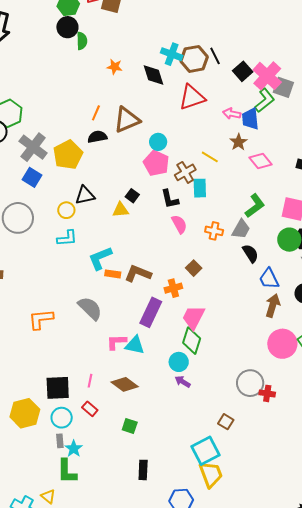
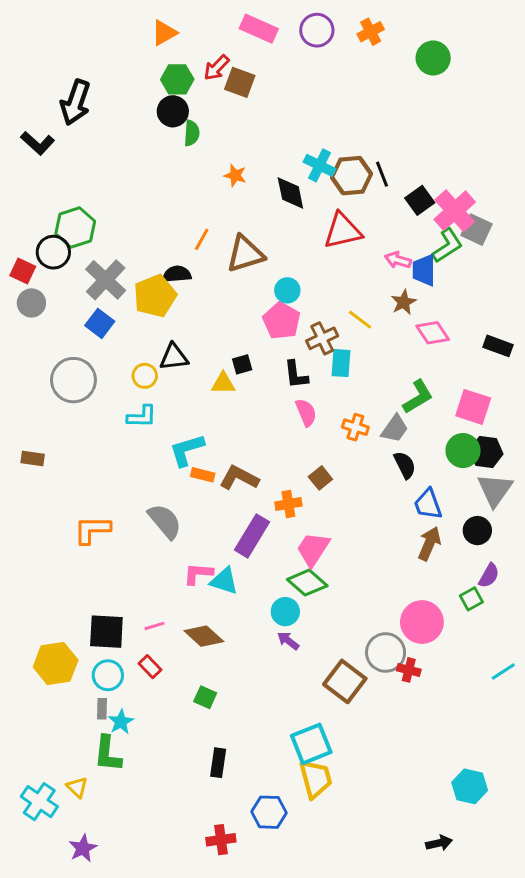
black semicircle: (97, 137) -> (177, 274), moved
black square: (132, 196) -> (242, 364), turned 32
green diamond: (192, 341) -> (307, 583), turned -72
pink circle: (282, 344) -> (422, 622), moved
pink line: (90, 381) -> (154, 626), turned 56
brown square: (226, 422) -> (345, 681), moved, size x1.8

